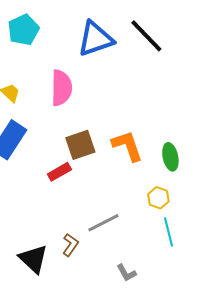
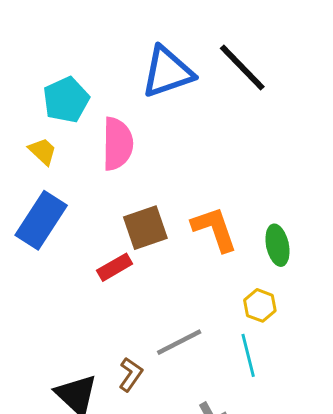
cyan pentagon: (23, 30) -> (66, 100), moved
cyan line: (168, 232) -> (248, 355), moved

